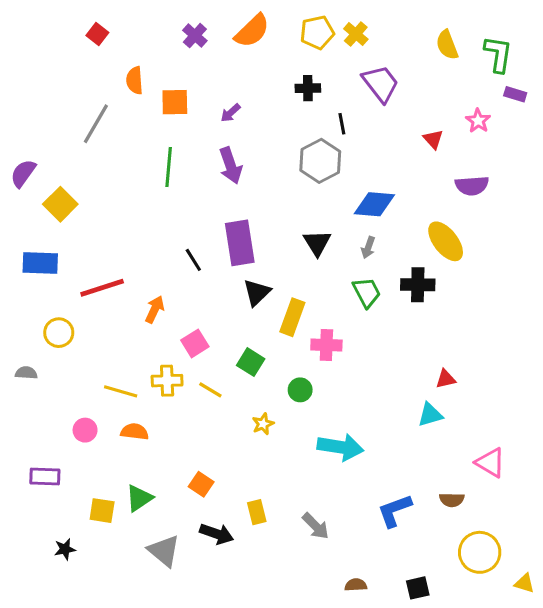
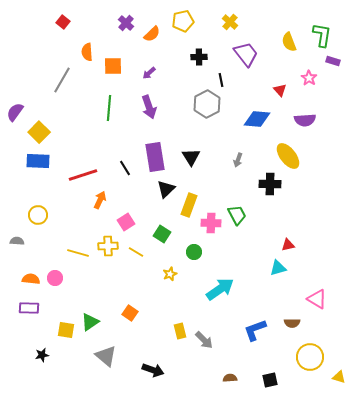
orange semicircle: (252, 31) -> (152, 34), moved, size x0.7
yellow pentagon: (317, 32) -> (183, 21), moved
yellow semicircle: (447, 45) -> (289, 42), moved
blue diamond: (374, 204) -> (257, 119), moved
black triangle: (317, 243) -> (191, 157), moved
blue rectangle: (40, 263) -> (38, 161), moved
red line: (102, 288) -> (83, 175), moved
green trapezoid: (367, 292) -> (237, 215), moved
orange semicircle: (135, 432) -> (31, 279), moved
cyan arrow: (340, 447) -> (220, 289), turned -44
yellow rectangle: (257, 512) -> (180, 331), moved
black arrow: (217, 534) -> (153, 370), moved

